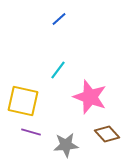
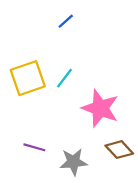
yellow square: (23, 101) -> (28, 78), moved, turned -32

